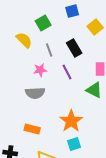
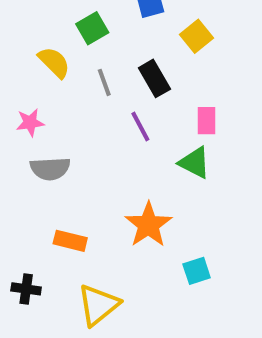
pink star: (40, 70) -> (30, 123), moved
gray semicircle: (35, 93) -> (50, 169), moved
cyan square: (74, 144) -> (197, 271), moved

